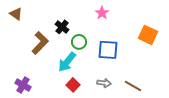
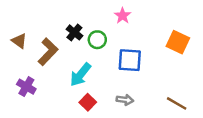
brown triangle: (16, 14) -> (19, 41), moved
green circle: (79, 42) -> (97, 40), moved
purple cross: (23, 85) -> (26, 87), moved
brown line: (133, 86) -> (177, 103), moved

